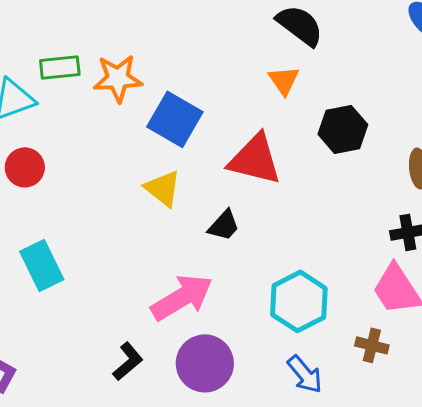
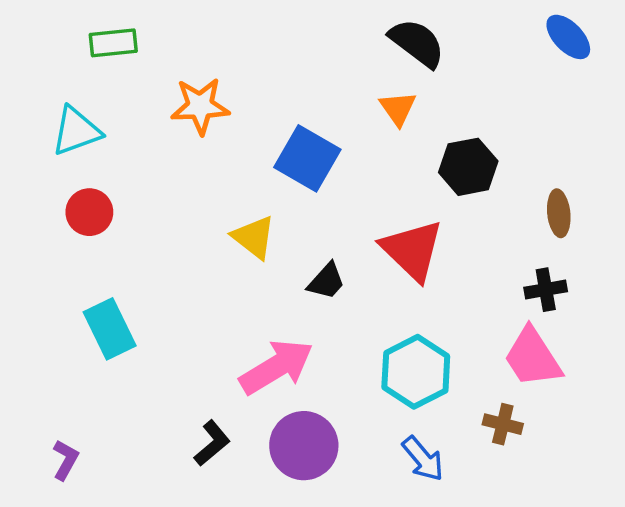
green rectangle: (60, 67) -> (113, 43), moved
blue square: (175, 119) -> (307, 158), moved
red triangle: (255, 159) -> (412, 250), moved, turned 30

